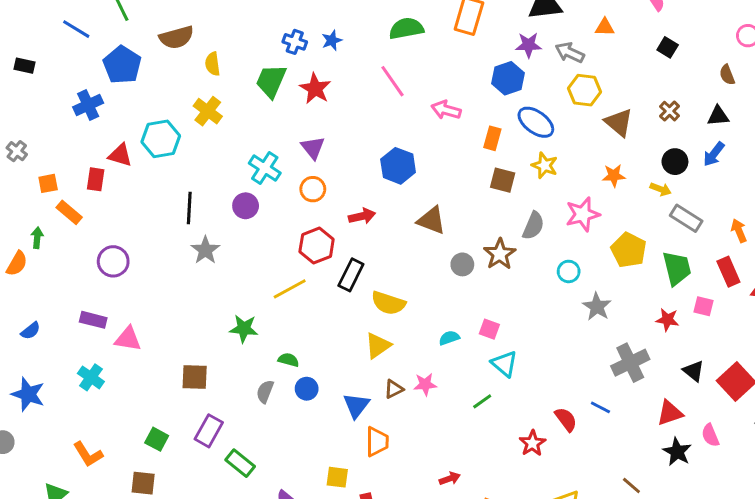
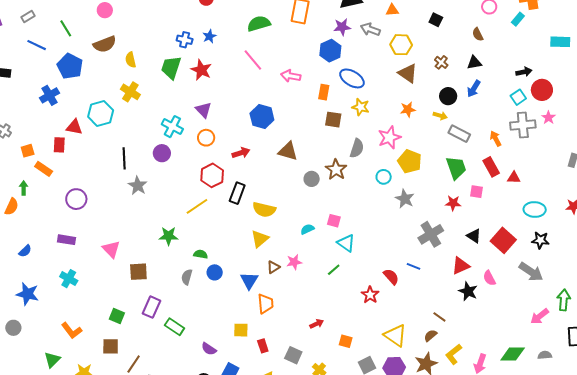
yellow hexagon: (584, 90) -> (401, 45), moved
yellow pentagon: (629, 250) -> (410, 161), moved
pink triangle: (128, 339) -> (111, 249), moved, turned 42

